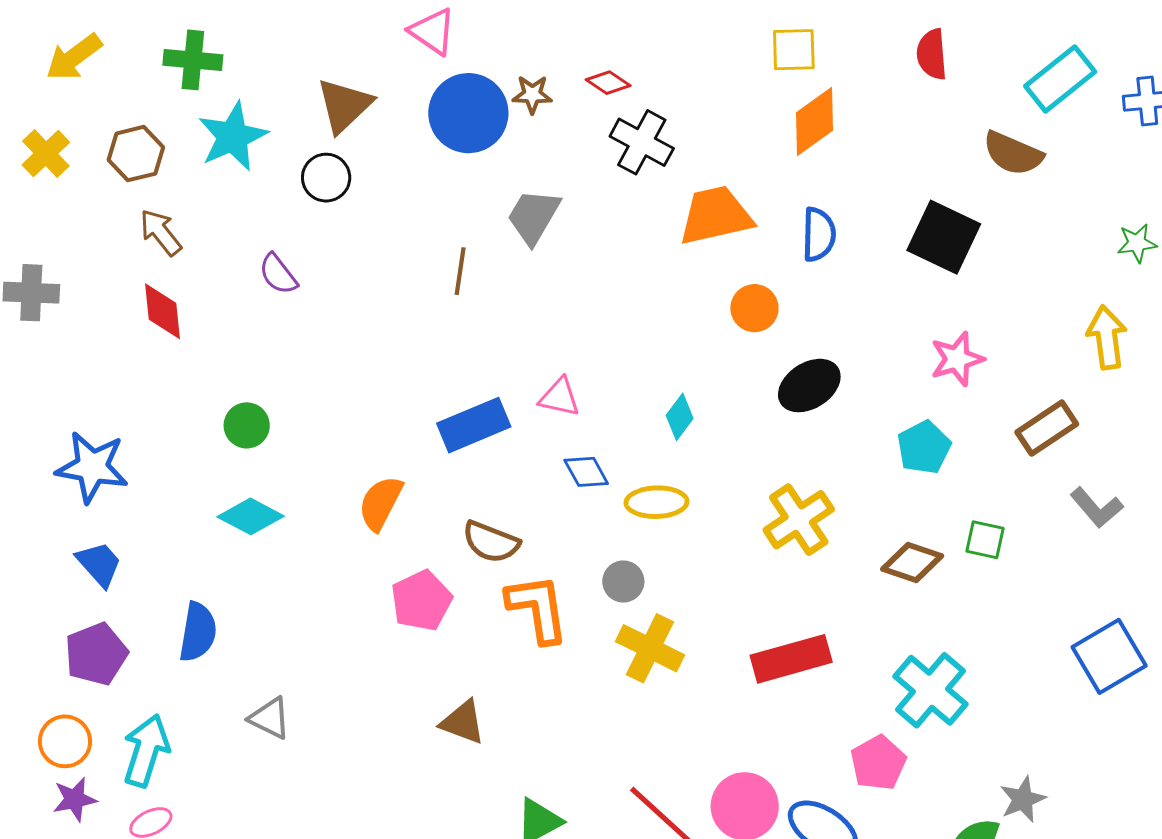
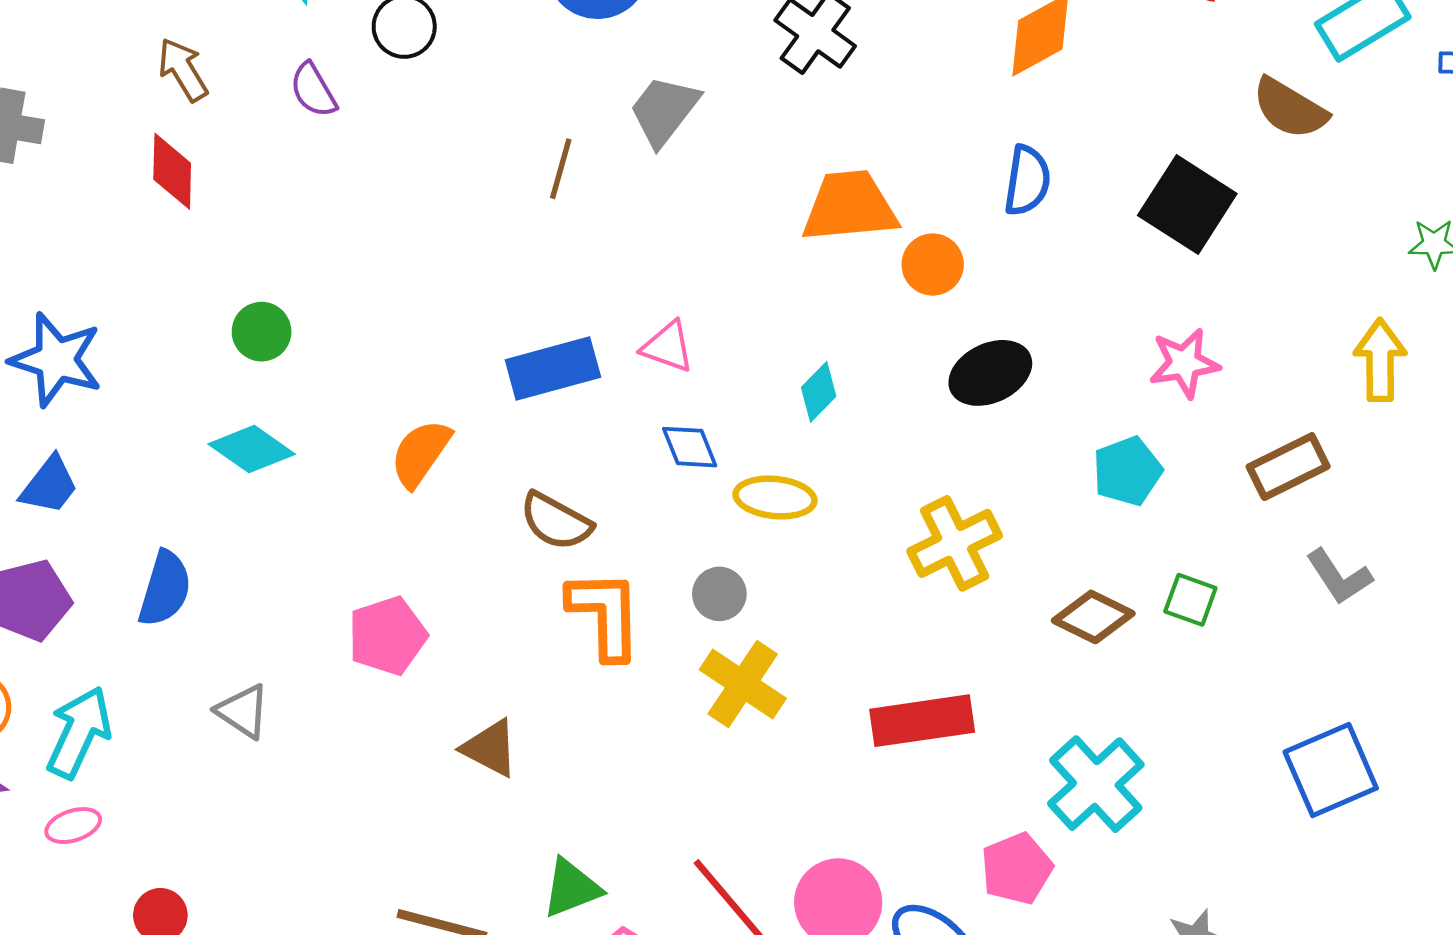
orange trapezoid: (716, 216) -> (850, 207), moved
purple semicircle: (278, 274) -> (313, 90), moved
blue trapezoid: (99, 564) -> (49, 485), turned 72
pink pentagon: (422, 601) -> (387, 636), moved

